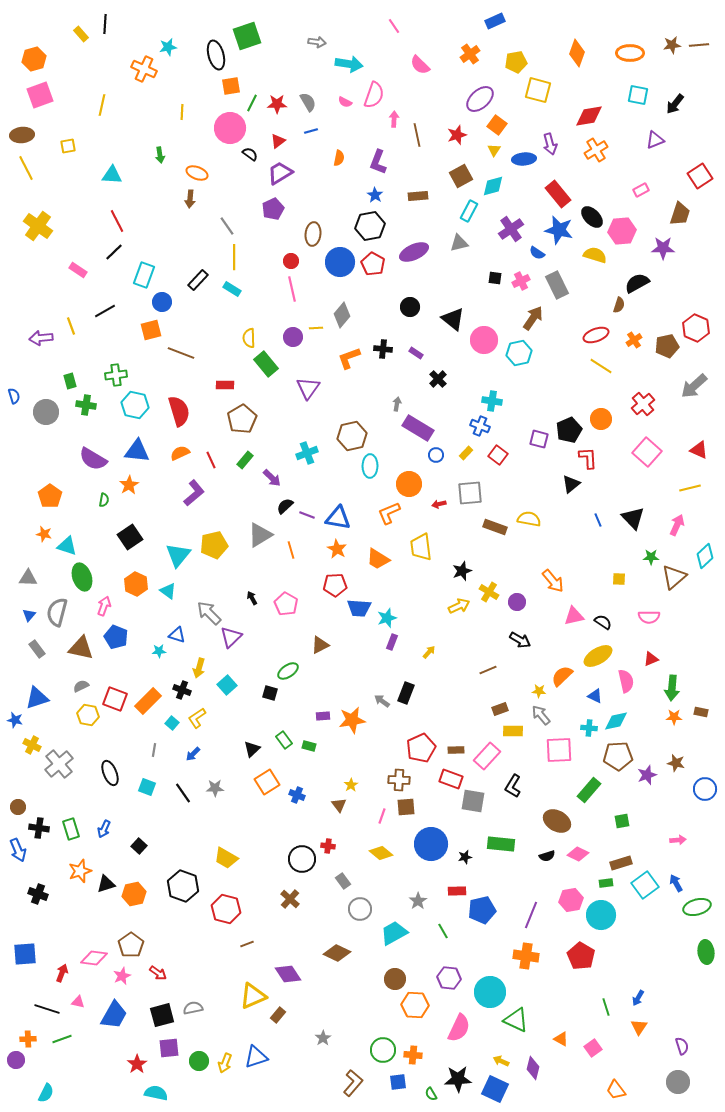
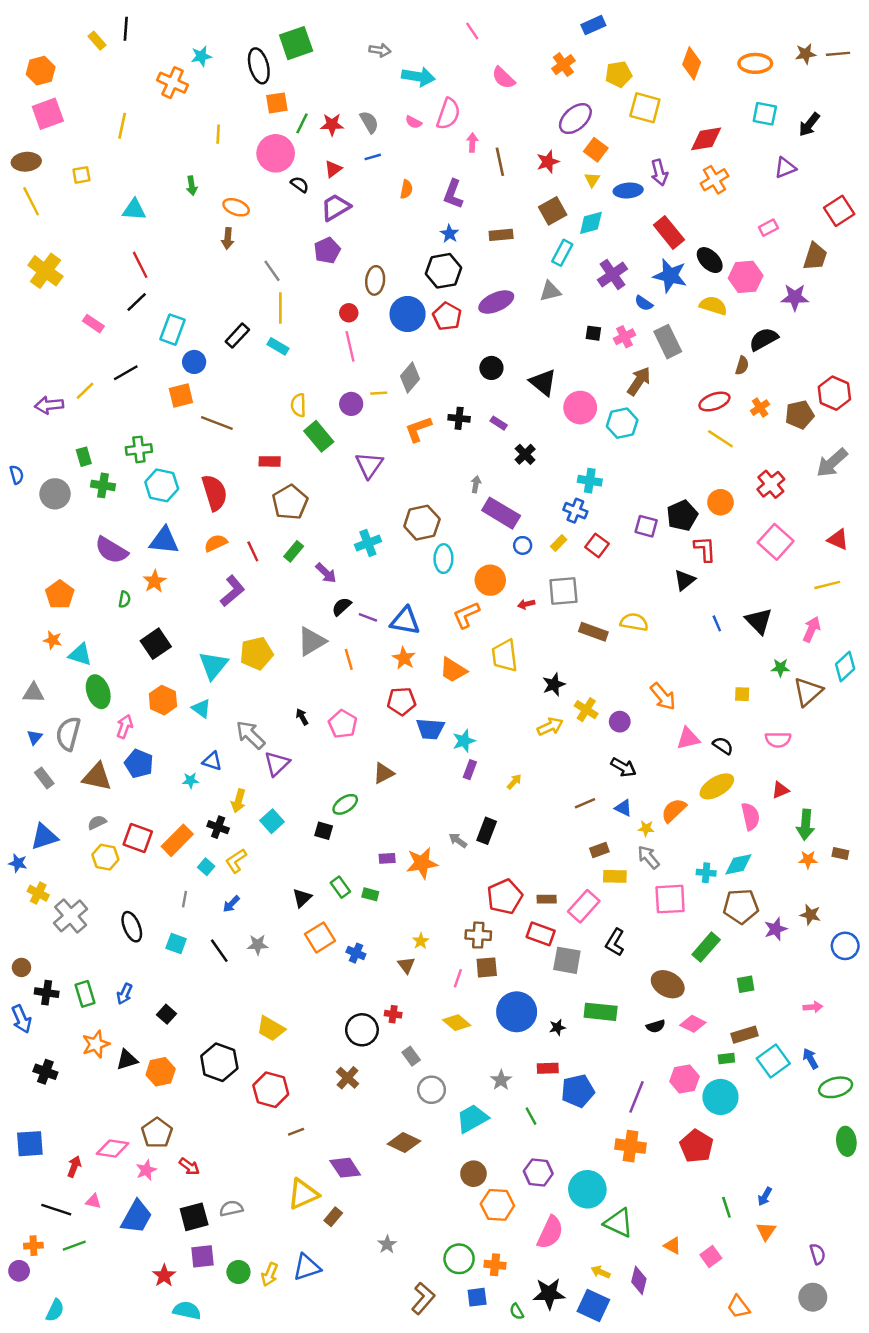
yellow line: (71, 326) -> (85, 391), turned 66
blue triangle: (595, 696) -> (623, 808), moved

